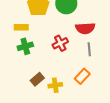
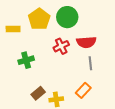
yellow rectangle: (21, 27) -> (13, 29), moved
red cross: (60, 43) -> (61, 46), moved

